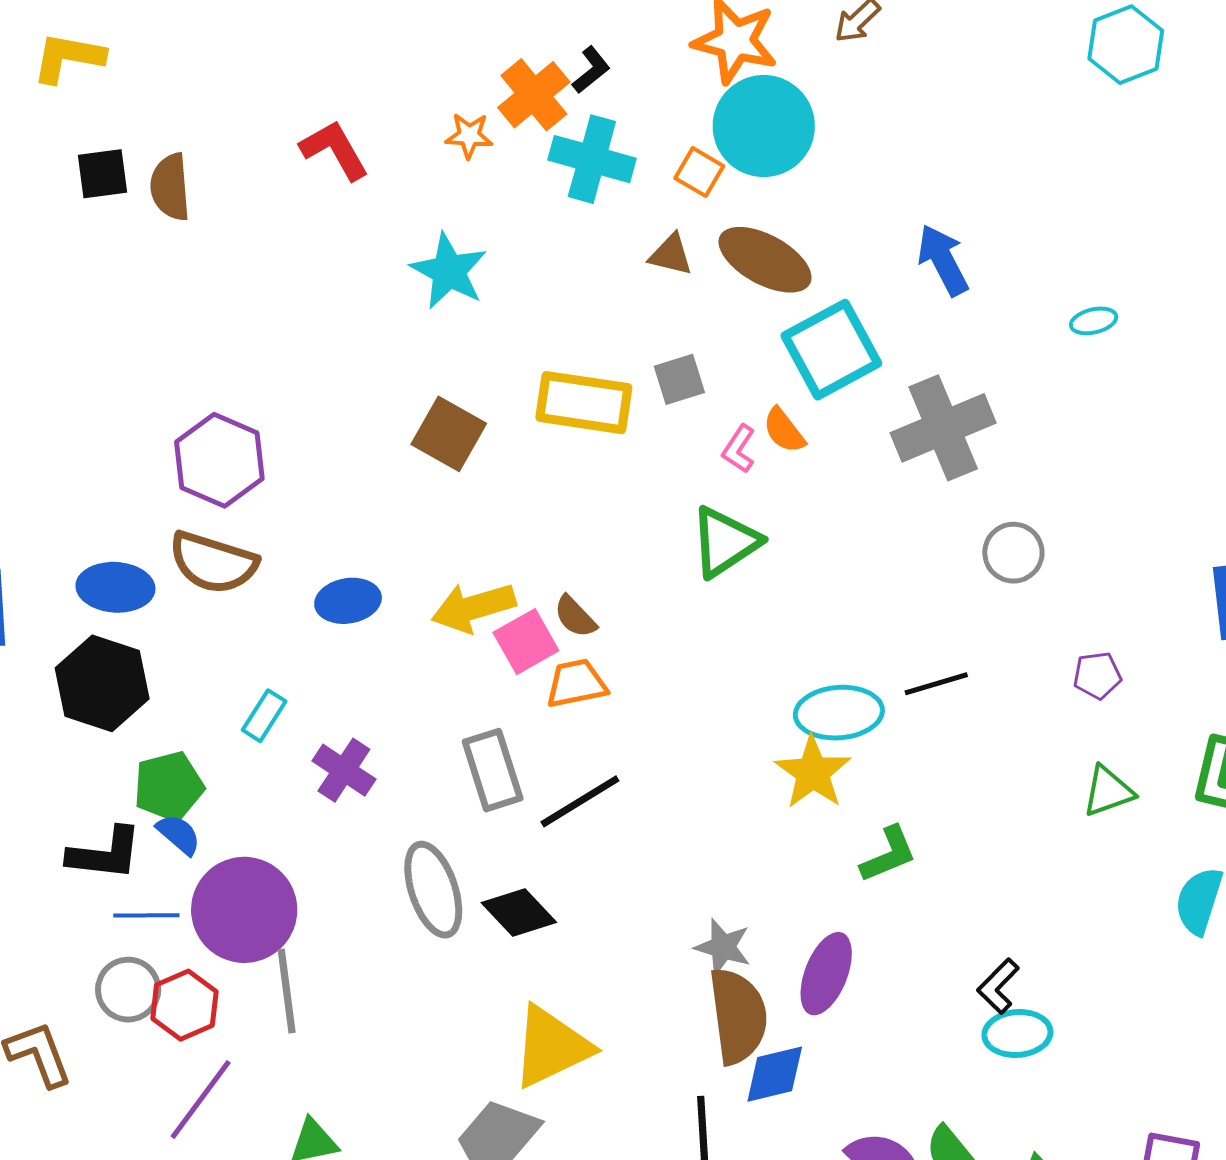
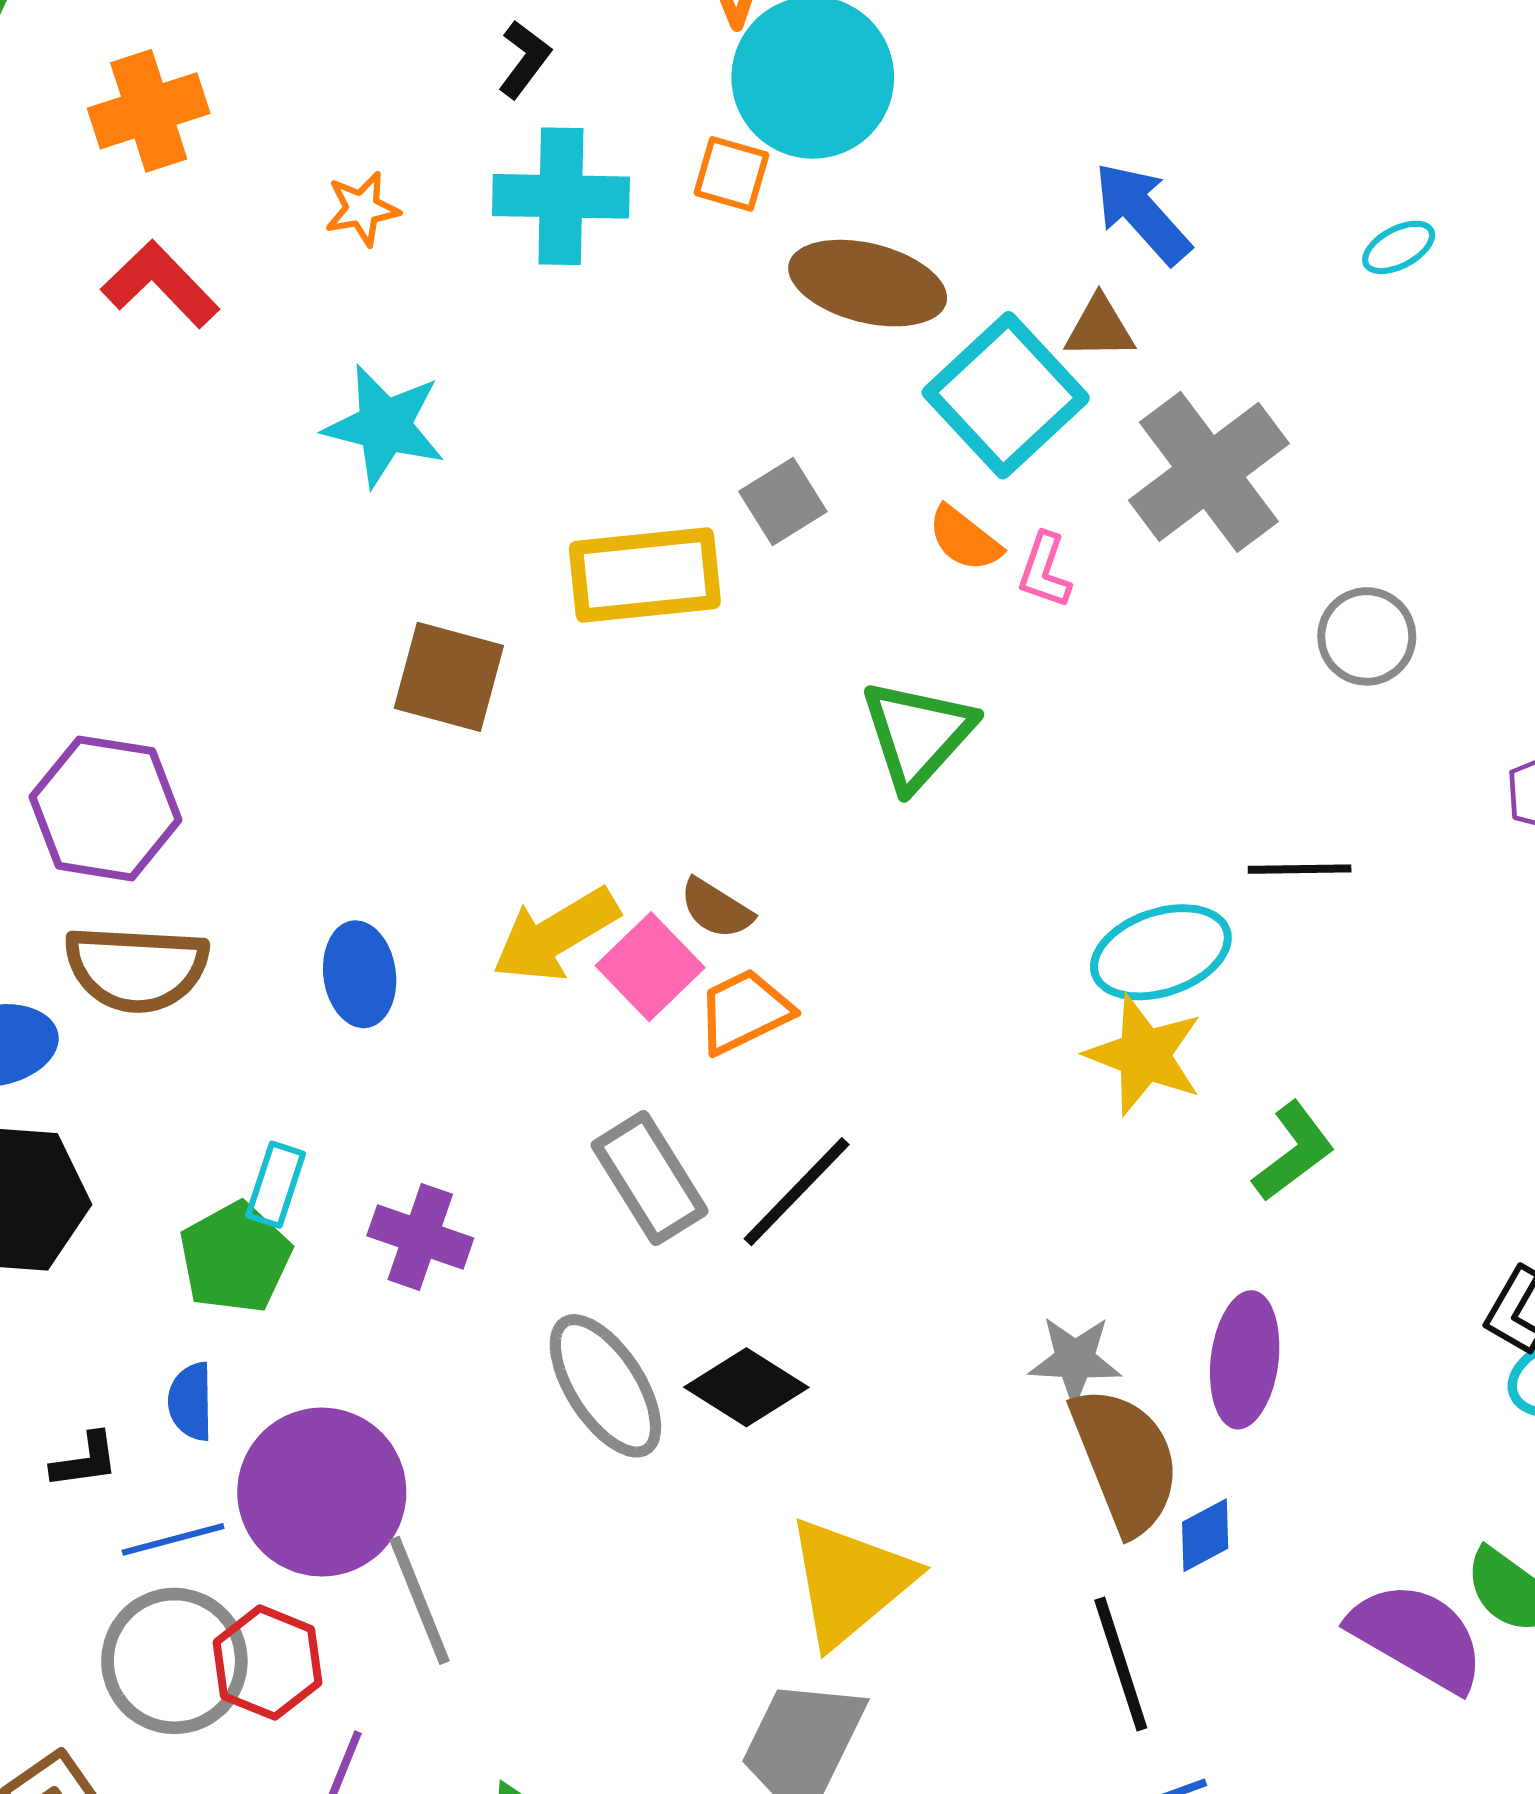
orange cross: (534, 95) -> (149, 111), moved, turned 36
brown triangle: (671, 255) -> (1100, 328), moved
pink L-shape: (739, 449) -> (1045, 571), moved
blue ellipse: (348, 601) -> (360, 974), turned -74
black line: (936, 684) -> (1300, 869), turned 30
green pentagon: (169, 786) -> (235, 1258), moved
blue semicircle: (179, 834) -> (191, 1401), turned -117
black L-shape: (105, 854) -> (85, 1460), size x0.6
gray circle: (128, 990) -> (174, 1661), size x1.4
blue diamond: (775, 1074) -> (1205, 1535), size x0.7

